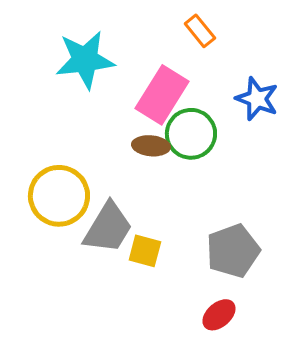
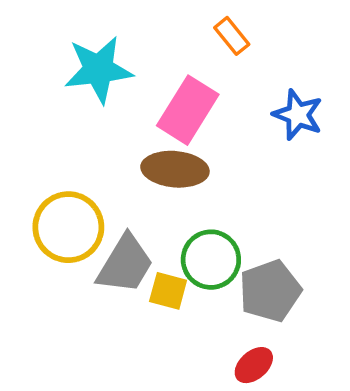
green circle: (191, 134) -> (211, 260), moved
brown ellipse: (151, 146) -> (175, 169), size x1.5

